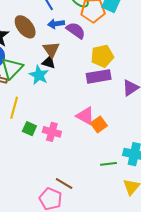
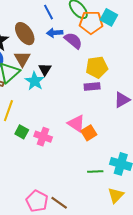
brown triangle: (51, 49) -> (22, 59), moved
black triangle: (49, 62) -> (45, 69), turned 40
purple rectangle: (99, 76) -> (92, 87), size x0.7
brown line: (64, 184) -> (59, 203), moved

